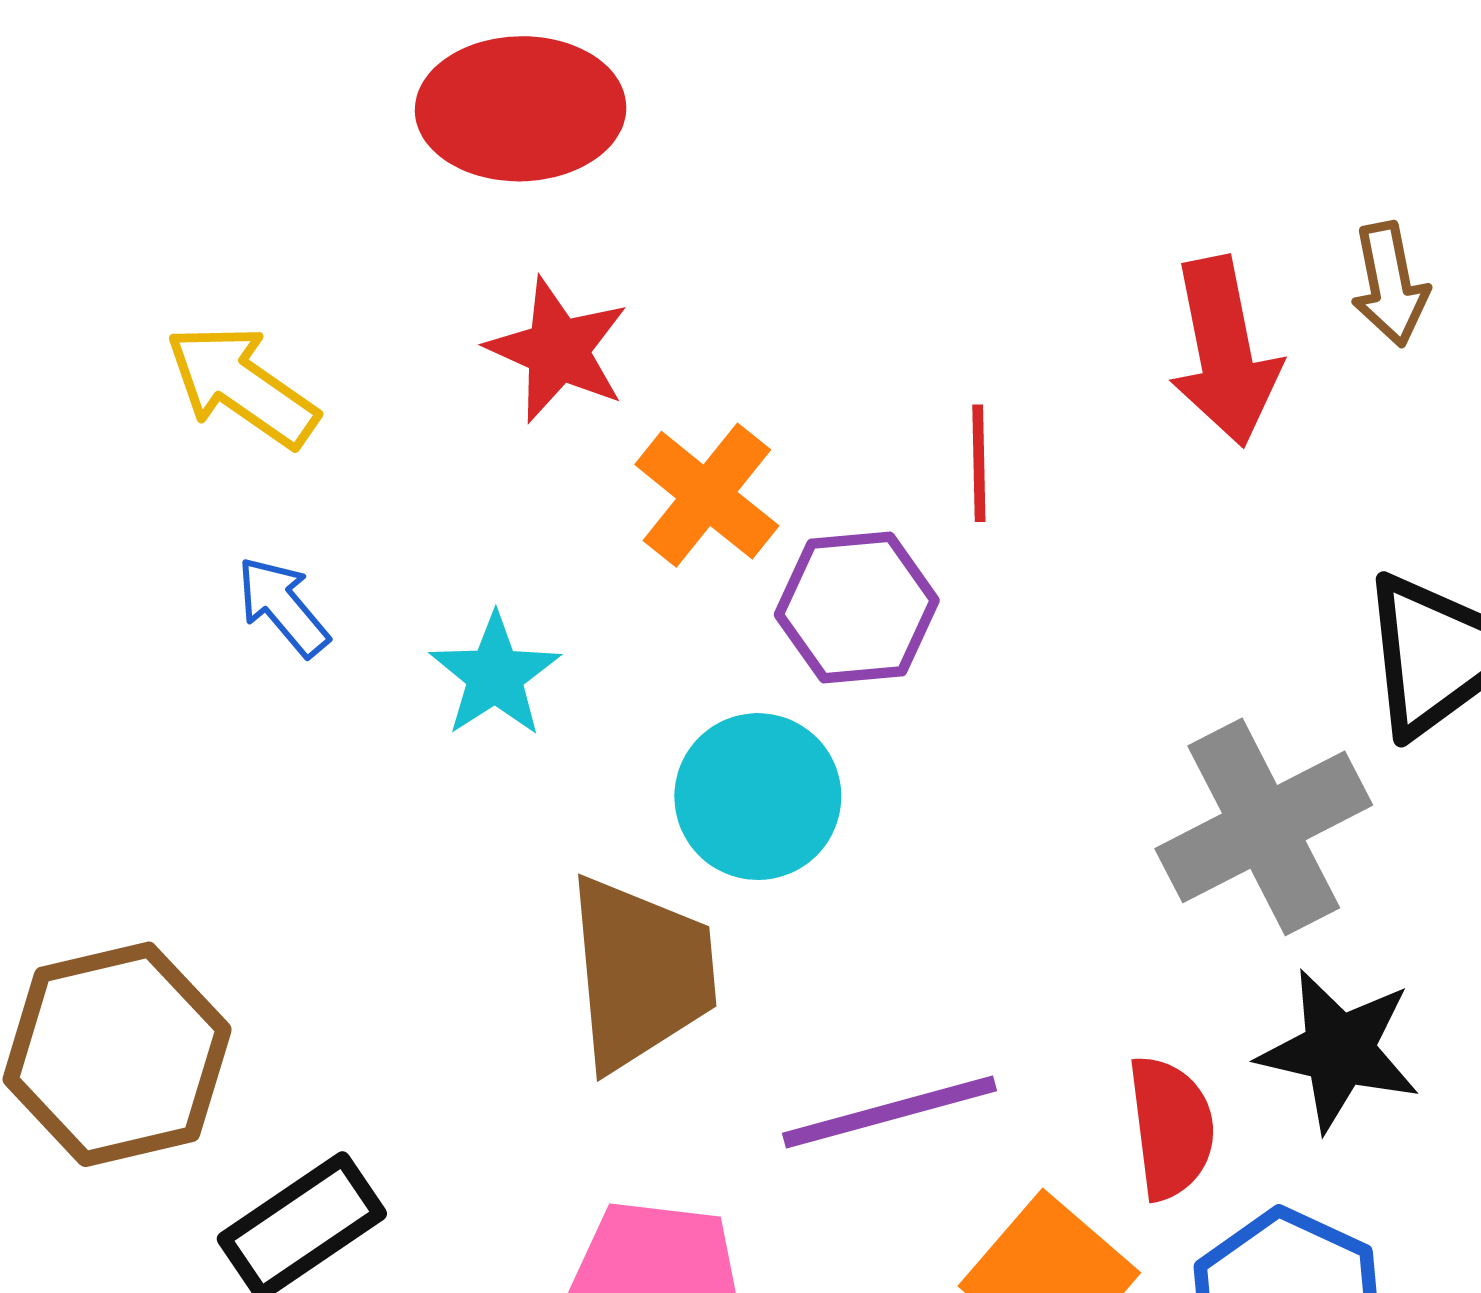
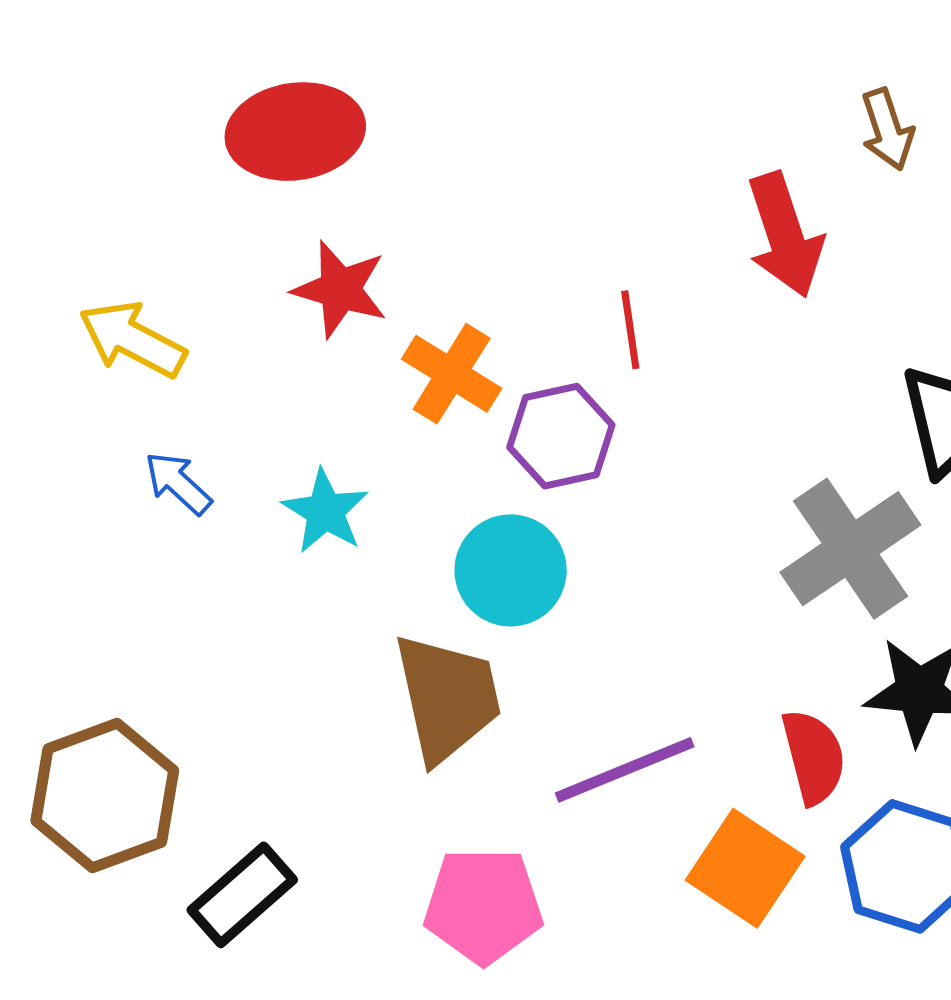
brown arrow: (1390, 284) -> (887, 129), moved

